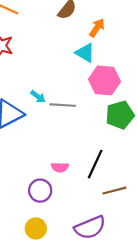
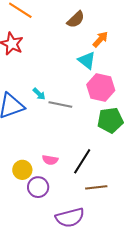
purple circle: (40, 191) -> (38, 187), moved
yellow circle: (36, 228) -> (22, 170), moved

